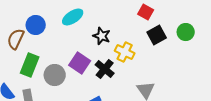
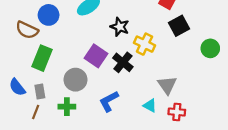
green circle: (186, 32) -> (210, 48), moved
brown semicircle: (16, 39) -> (27, 30), turned -90
gray circle: (55, 75) -> (75, 80), moved

